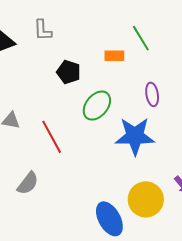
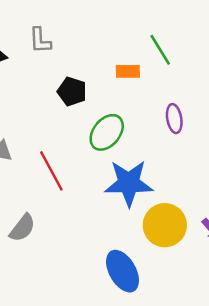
blue star: (135, 136) -> (129, 183), moved
yellow circle: (146, 199) -> (165, 225), moved

